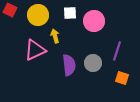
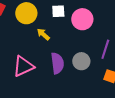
yellow arrow: (55, 36) -> (43, 34), turned -32
pink triangle: (35, 50) -> (23, 66), moved

